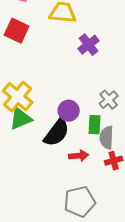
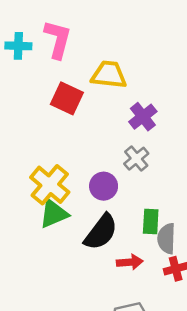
red square: (17, 31) -> (67, 98), moved
gray cross: (109, 100) -> (136, 159), moved
purple circle: (69, 111) -> (104, 186), moved

